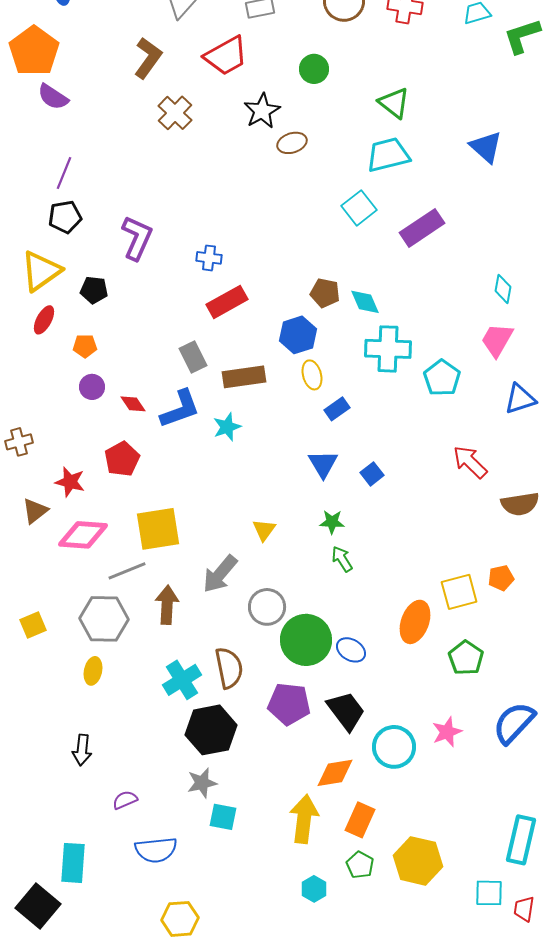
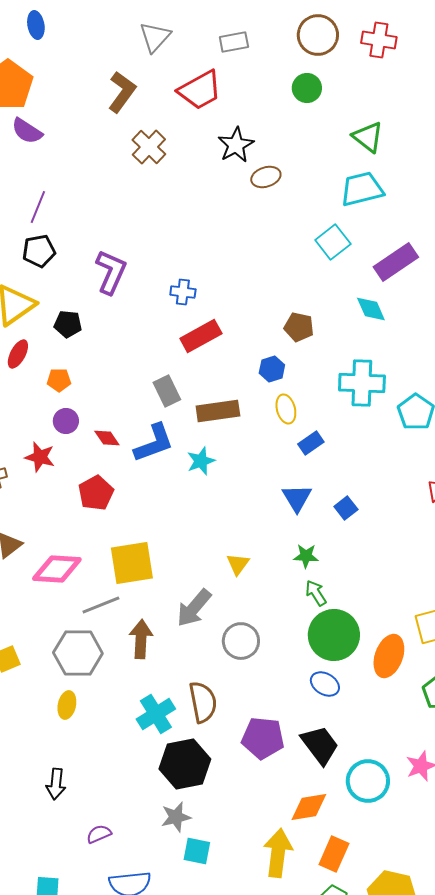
green circle: (314, 69) -> (307, 88), moved
cyan diamond: (365, 302) -> (371, 309), moved
blue hexagon: (298, 335) -> (272, 369), size x0.7
red star: (70, 482) -> (40, 457), moved
green circle: (306, 640) -> (334, 635), moved

